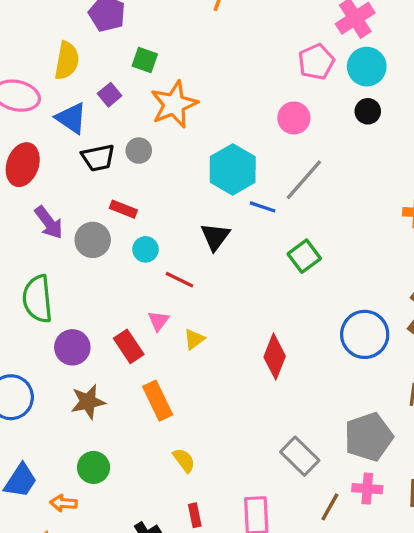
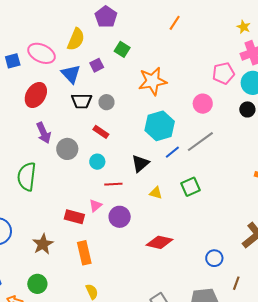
orange star: (174, 104) -> (153, 81), moved
blue line: (263, 207) -> (172, 152), turned -70
red rectangle: (123, 209) -> (101, 132), moved
red line: (179, 280) -> (113, 184), turned -42
blue circle: (365, 334) -> (214, 258), moved, size x0.6
yellow triangle: (194, 339) -> (156, 193), moved, turned 40
red rectangle: (129, 346) -> (74, 217), turned -54
purple circle: (72, 347) -> (120, 217), moved
red diamond: (275, 357) -> (159, 242), turned 68
brown star: (88, 402) -> (43, 244), turned -30

